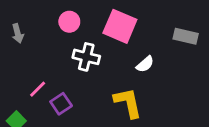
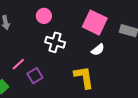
pink square: (120, 26) -> (95, 23), moved

